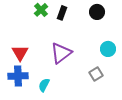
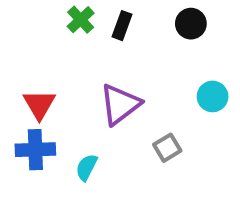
gray square: (96, 74) -> (167, 148), moved

